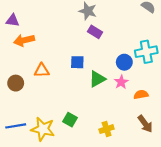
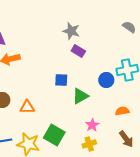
orange triangle: (42, 71) -> (27, 107), moved
pink star: (121, 82) -> (92, 125), moved
green square: (70, 120) -> (54, 135), size x1.5

